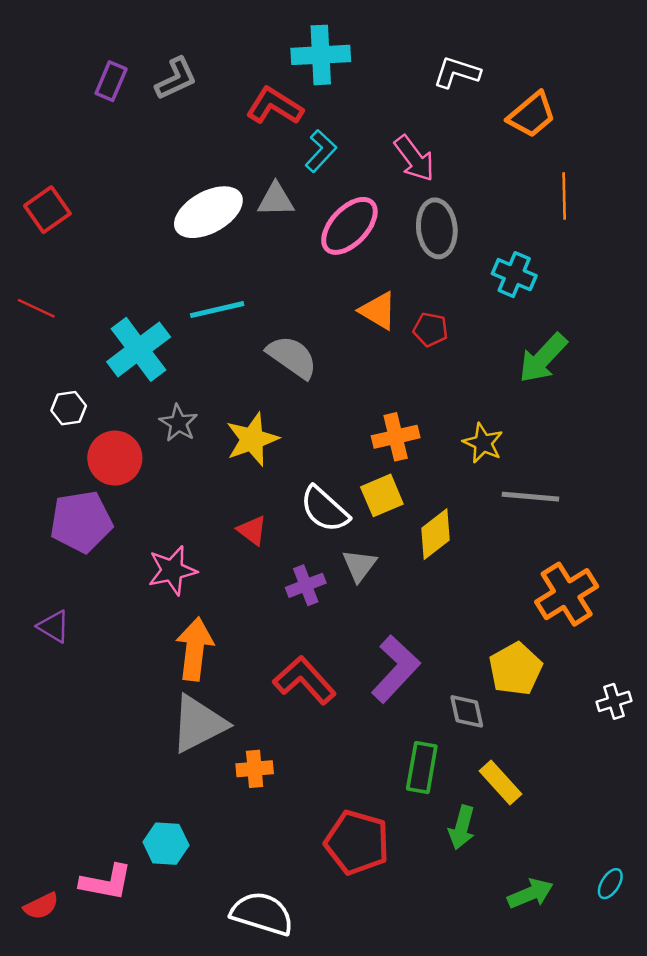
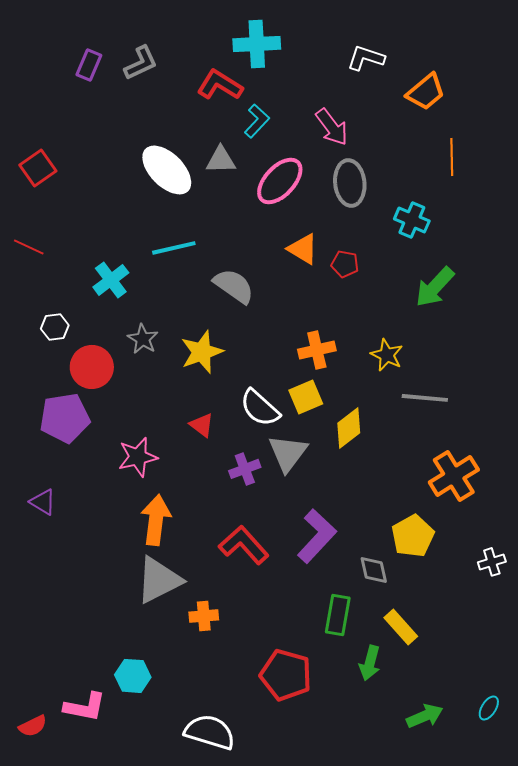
white ellipse: (208, 212) -> (167, 170), turned 74
cyan cross: (139, 349) -> (111, 280), size x0.7
gray triangle: (359, 565) -> (288, 453), size x1.4

